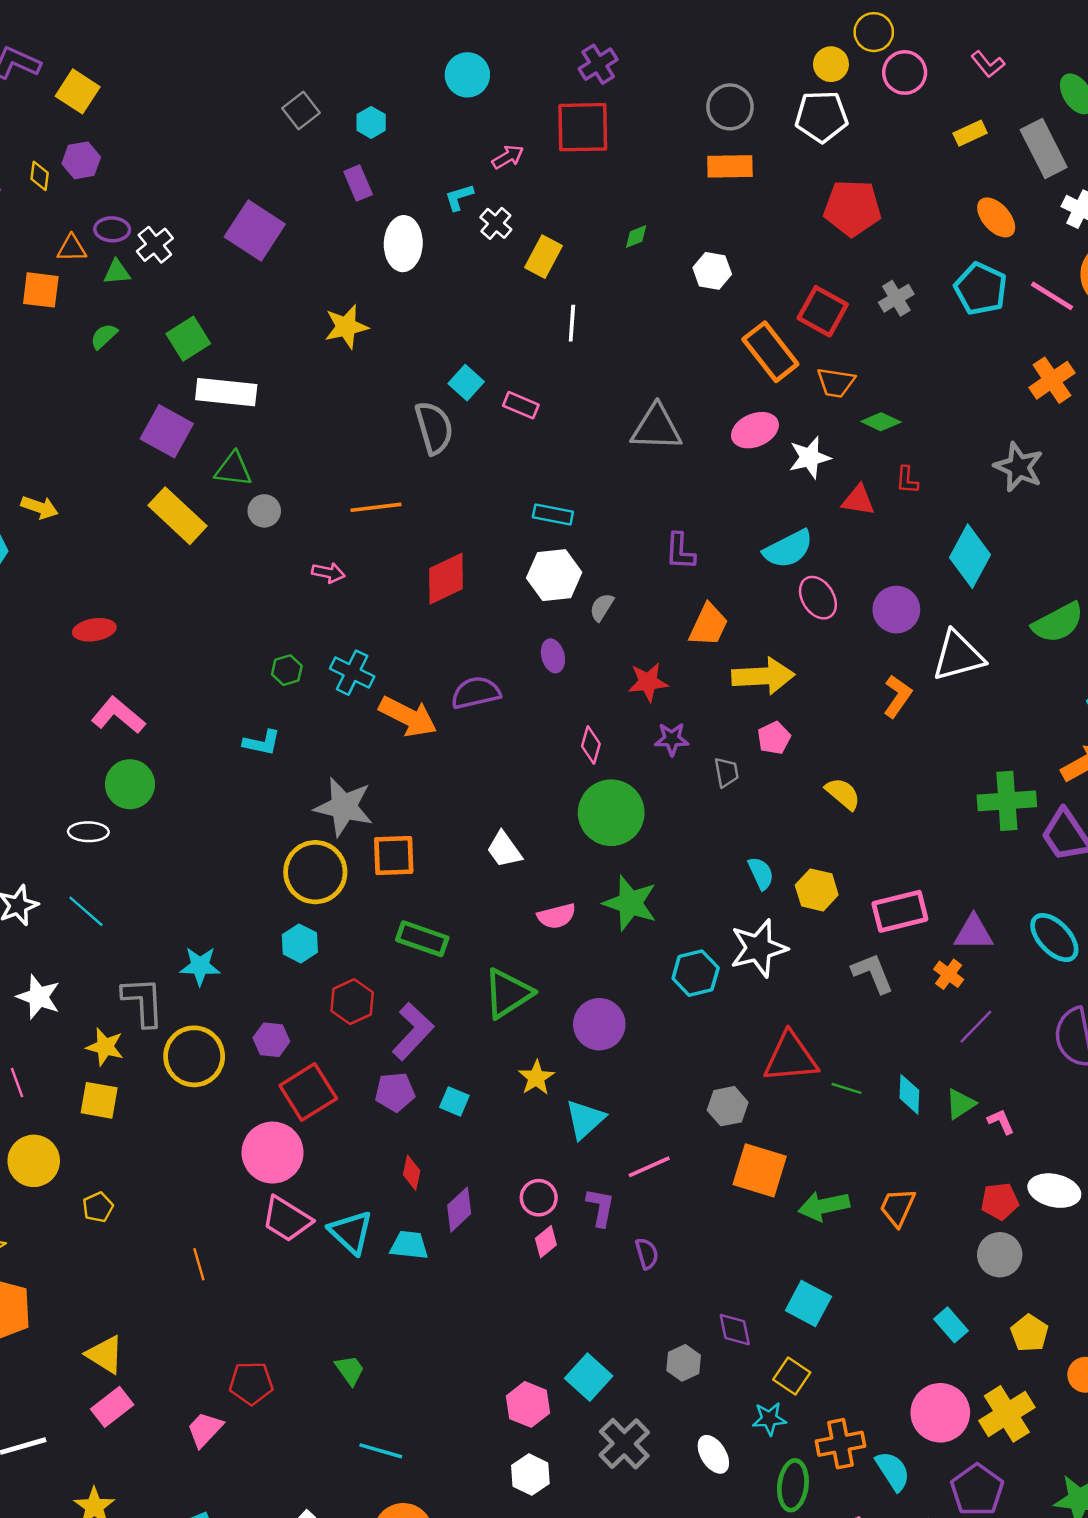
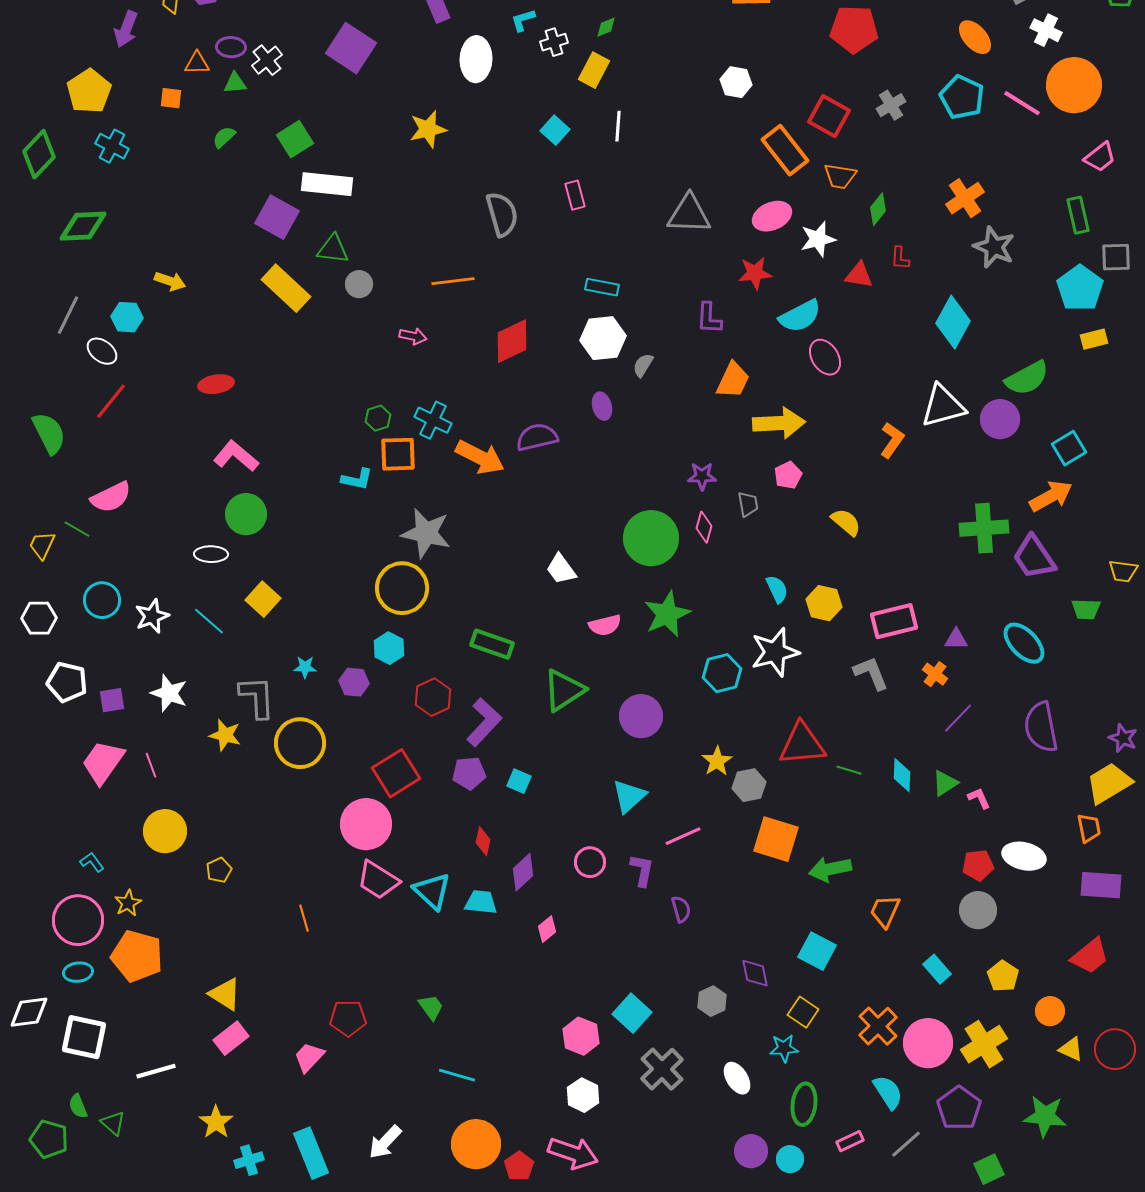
white cross: (496, 223) -> (554, 42), turned 32
green diamond: (636, 236) -> (606, 27), moved
orange square: (41, 290) -> (171, 98), size x0.7
orange cross: (1052, 380) -> (965, 198), moved
cyan square: (466, 383) -> (555, 130), moved
pink rectangle: (521, 405) -> (575, 195), turned 52
green diamond: (881, 422) -> (878, 209), turned -76
purple circle: (896, 610) -> (1000, 419), moved
red star: (648, 682) -> (755, 273), moved
pink diamond: (591, 745) -> (704, 527), moved
orange square: (394, 856) -> (398, 454), moved
green star: (630, 903) -> (667, 614), turned 30
purple triangle: (974, 933) -> (956, 639), size x0.7
cyan star: (200, 966) -> (305, 667), size x0.7
purple hexagon: (271, 1040) -> (354, 682), moved
yellow star: (536, 1078) -> (717, 761), moved
yellow square: (99, 1100) -> (263, 599), moved, turned 32
orange trapezoid: (898, 1207) -> (885, 911), moved
pink diamond: (546, 1242) -> (547, 929), moved
orange cross: (840, 1444) -> (878, 1026), moved, turned -33

